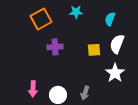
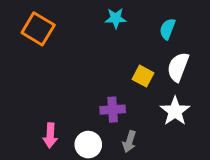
orange square: (41, 19) -> (38, 29), moved, turned -30
purple cross: (55, 47) -> (113, 110), moved
yellow square: (94, 50) -> (143, 76), turned 32

